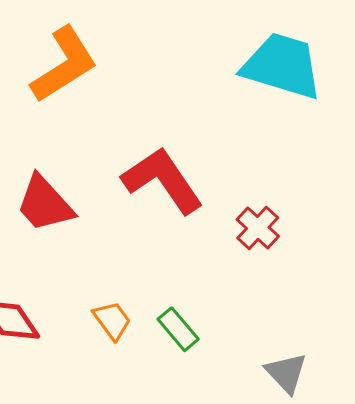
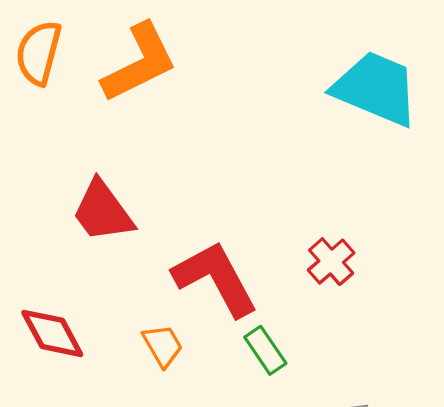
red L-shape: (163, 180) -> (215, 279), moved
green rectangle: (178, 329) -> (265, 350), moved

